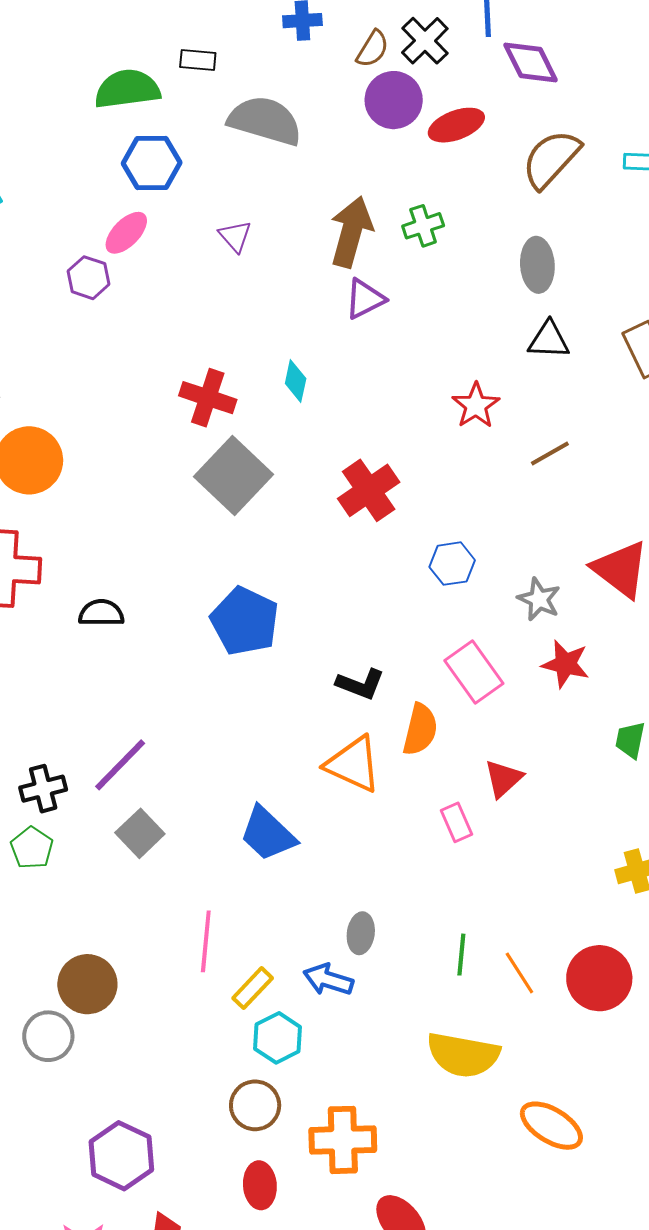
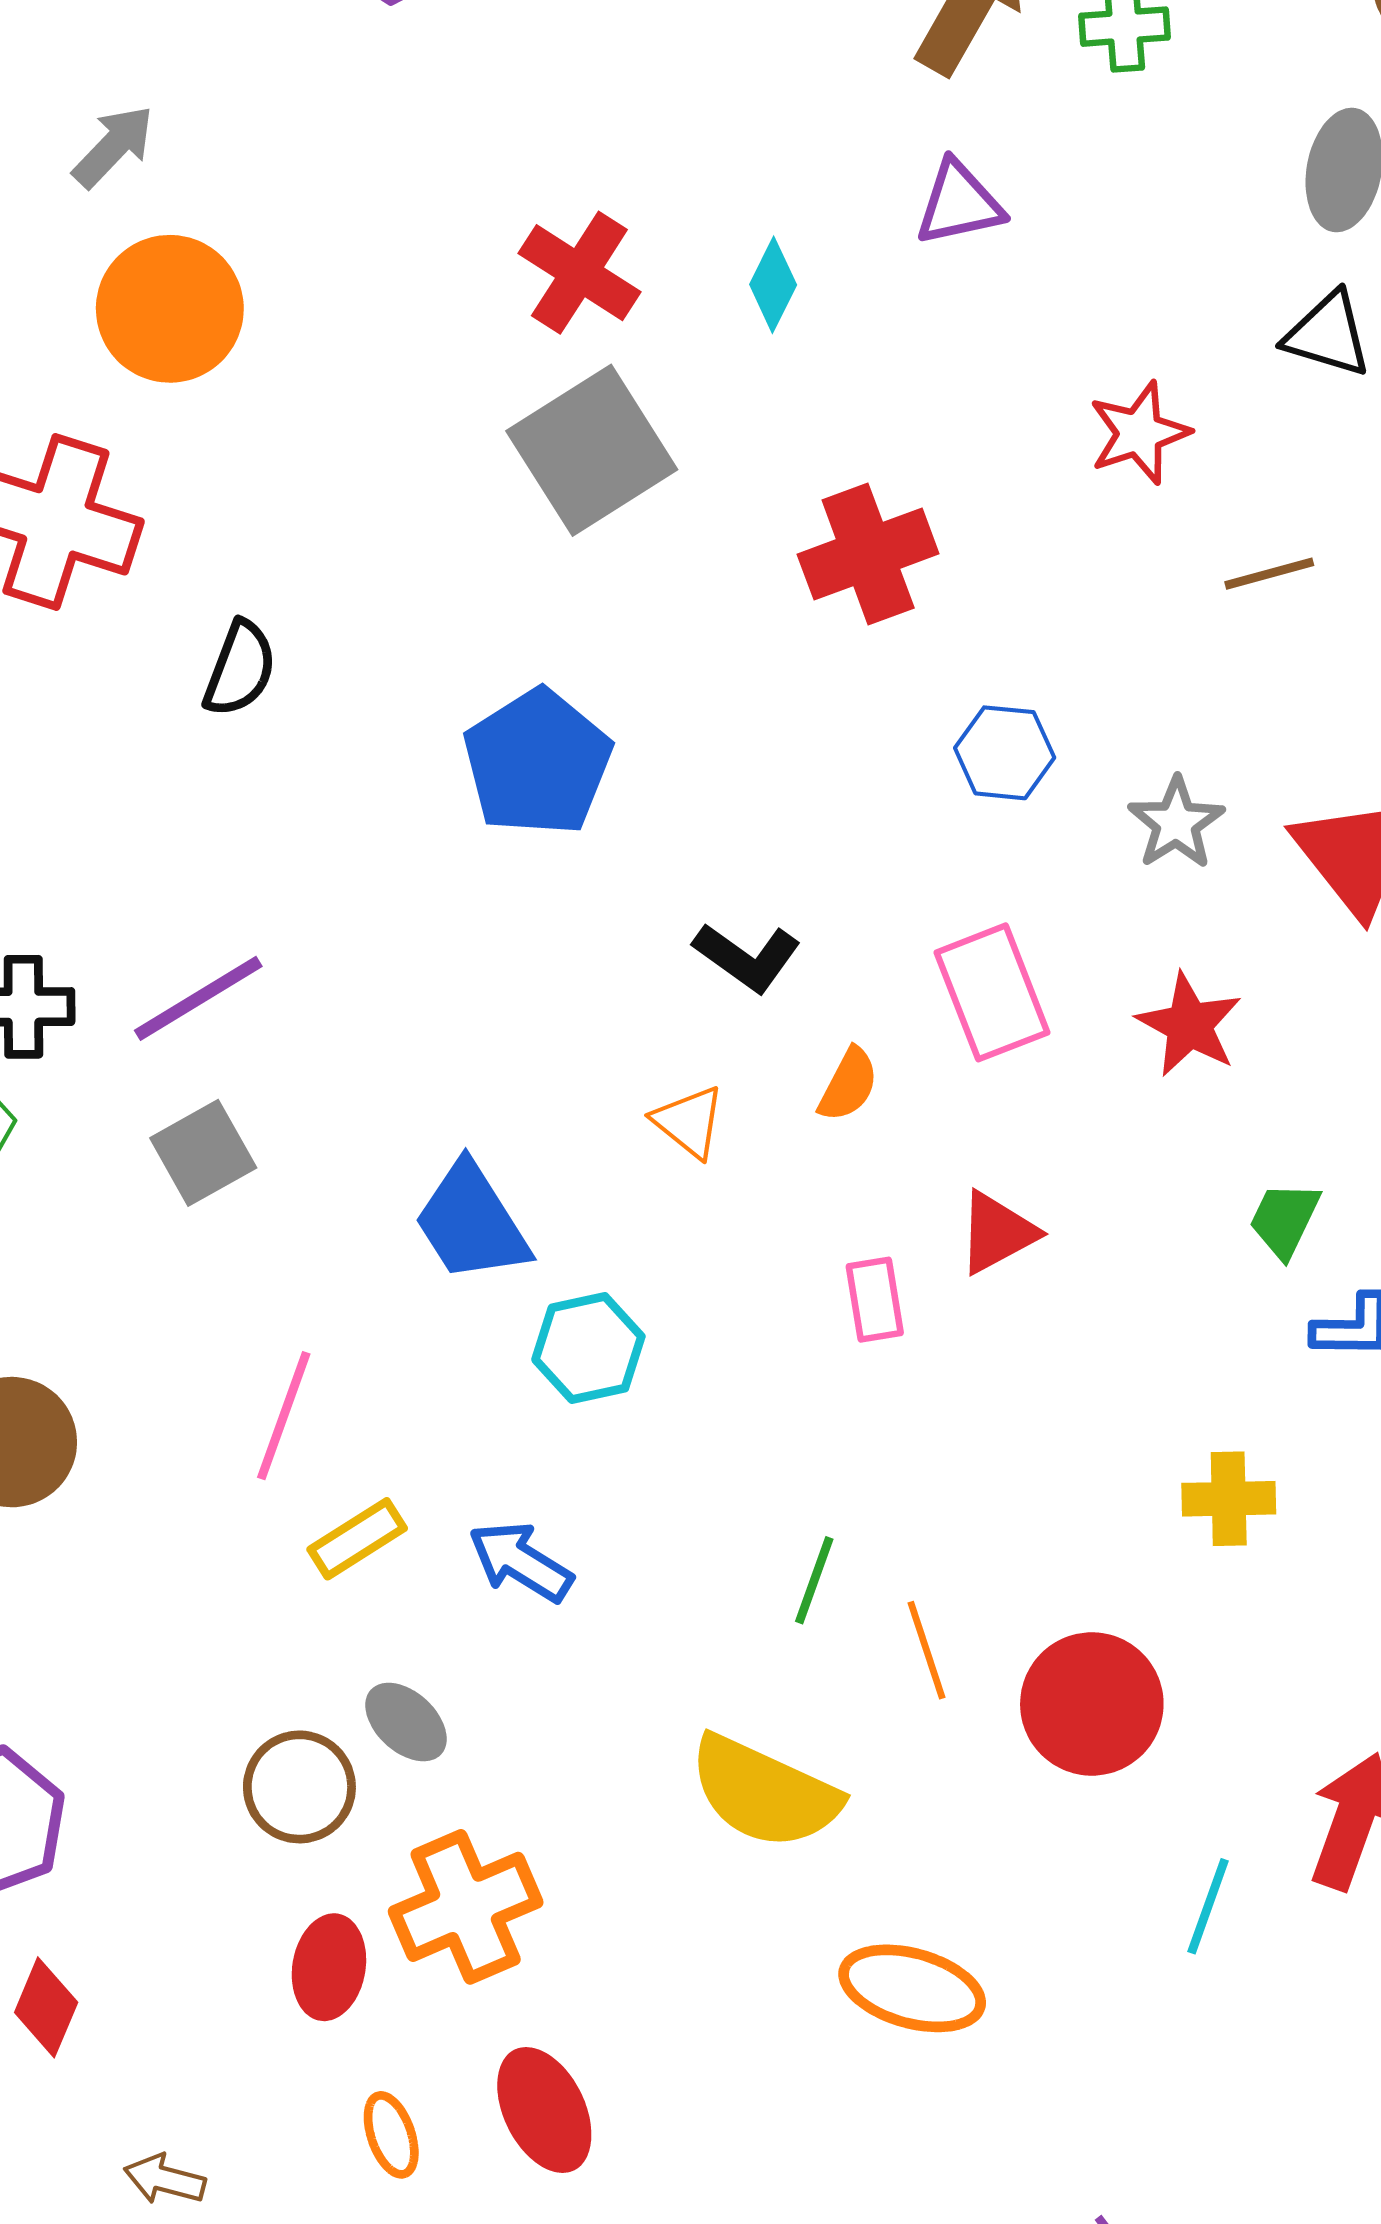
purple triangle: (365, 299) -> (959, 203), moved
gray star: (539, 599) -> (1176, 823), moved
black semicircle: (101, 613) -> (240, 669), turned 96
orange semicircle: (420, 729) -> (848, 1085), size x0.7
orange triangle: (353, 764) -> (689, 1122), size x0.6
gray ellipse: (361, 933) -> (406, 1722), moved, turned -69
cyan hexagon: (278, 1038) -> (588, 1348), moved
orange ellipse: (551, 1126) -> (912, 1988), turned -30
orange cross: (343, 1140) -> (466, 1907), turned -36
red ellipse: (260, 1185) -> (329, 1967), moved

